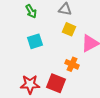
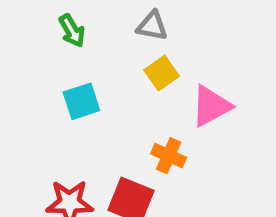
yellow square: (69, 29) -> (162, 73), turned 32

